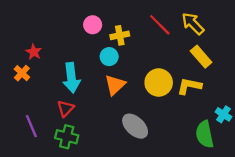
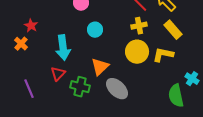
yellow cross: (120, 35) -> (139, 26), moved
orange triangle: (115, 85) -> (100, 67), moved
green cross: (67, 137) -> (80, 87), moved

